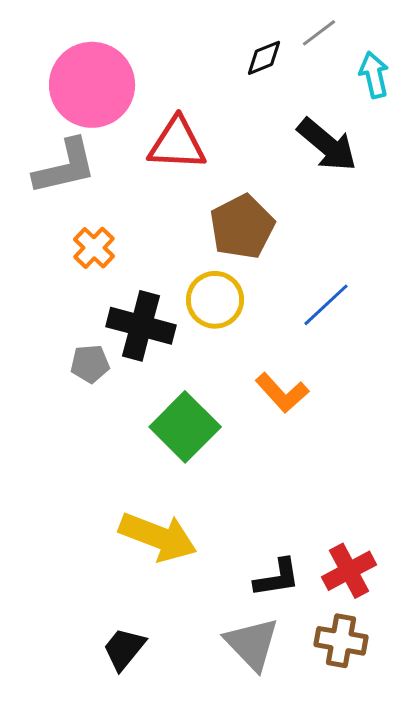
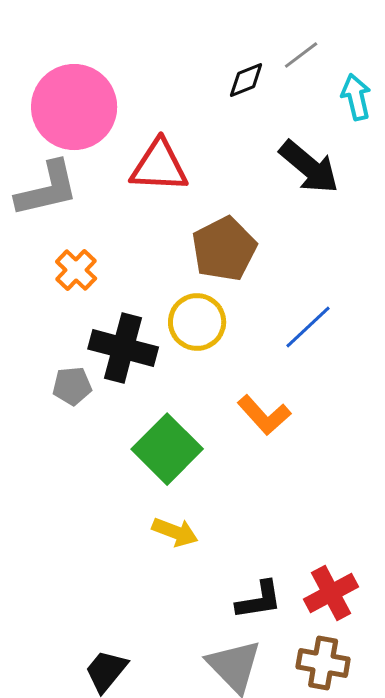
yellow arrow: (158, 537) -> (175, 532), moved, size x0.6

